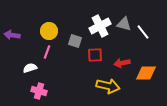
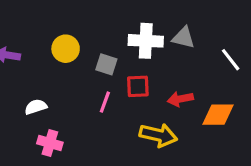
white cross: (100, 26) -> (146, 41), turned 30
white line: (143, 32) -> (231, 60), moved
pink line: (47, 52) -> (105, 102), moved

